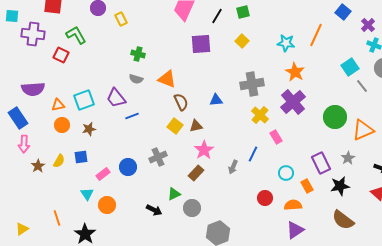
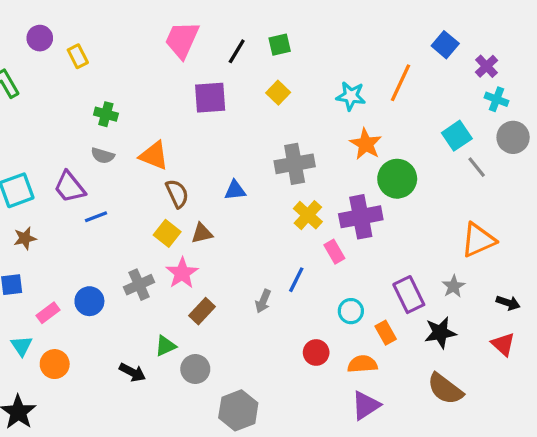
purple cross: (293, 102) -> (361, 217), moved, turned 30
green circle: (335, 117) -> (397, 179), moved
pink star: (204, 150) -> (182, 273), moved

